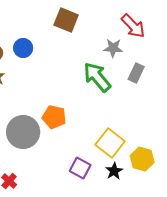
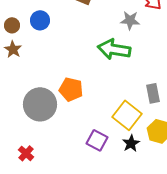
gray rectangle: (136, 73) -> (153, 93), moved, turned -36
green arrow: (97, 77) -> (114, 49), turned -40

